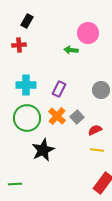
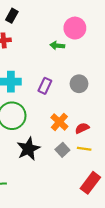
gray circle: (101, 90) -> (79, 84), moved
orange cross: (57, 116) -> (59, 122), moved
gray square: (77, 117) -> (62, 150), moved

